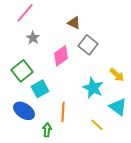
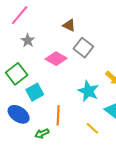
pink diamond: (61, 56) -> (56, 59), turned 65
green arrow: (47, 130) -> (42, 134), turned -120

